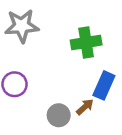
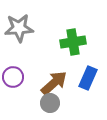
brown arrow: (85, 107) -> (54, 83), moved, size x1.8

